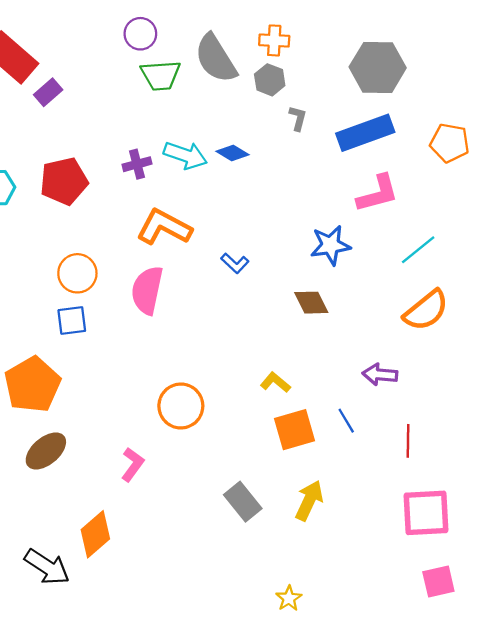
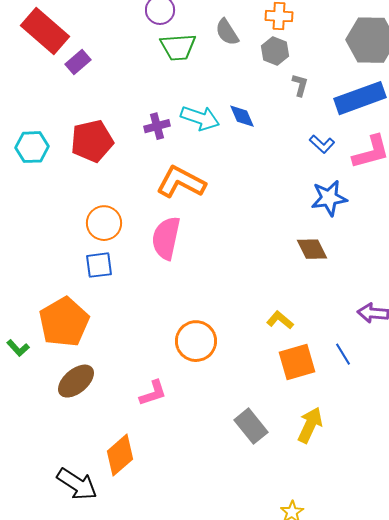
gray semicircle: (216, 58) -> (227, 32), size x0.6
blue diamond: (233, 153) -> (242, 116), turned 36
blue L-shape: (235, 263) -> (322, 144), moved
pink L-shape: (133, 464) -> (153, 393), turned 36

